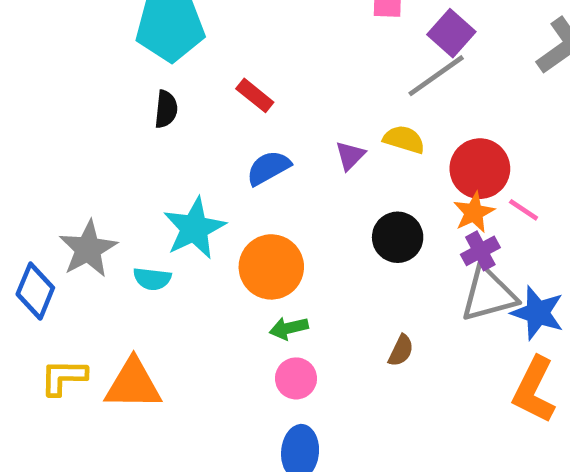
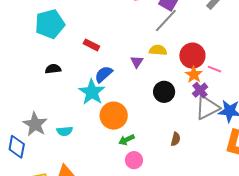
black semicircle: (166, 109) -> (53, 69), moved, turned -91
cyan star: (194, 228) -> (92, 92), moved

